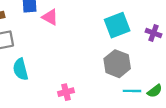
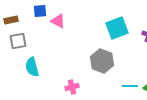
gray hexagon: (117, 64) -> (102, 61), moved

